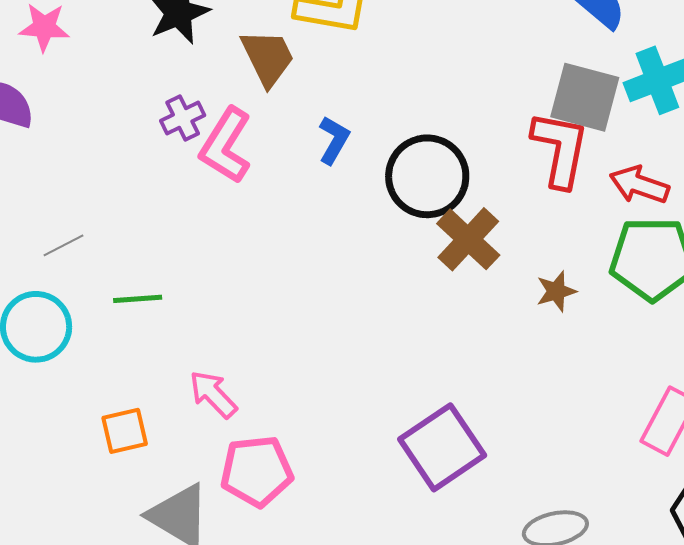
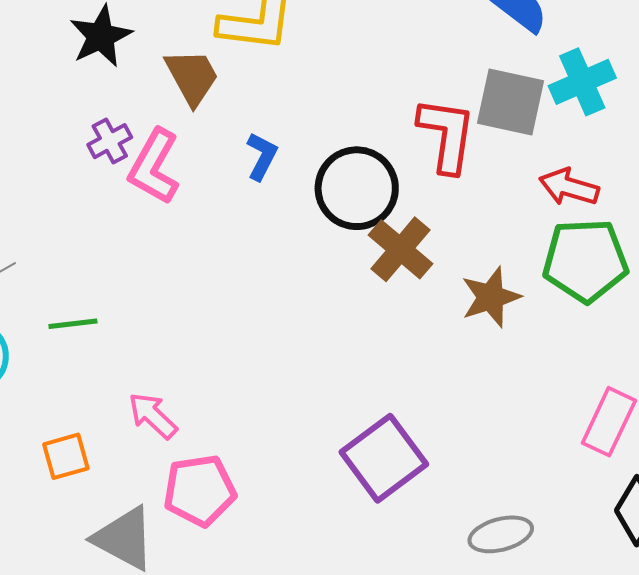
red L-shape: (560, 149) -> (447, 135), moved
brown star: (556, 291) -> (491, 297), size x1.5

